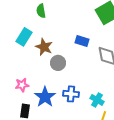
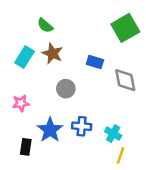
green semicircle: (41, 11) -> (45, 25), turned -40
brown star: (44, 47) -> (52, 53), moved
pink star: (22, 85) -> (21, 103), moved

